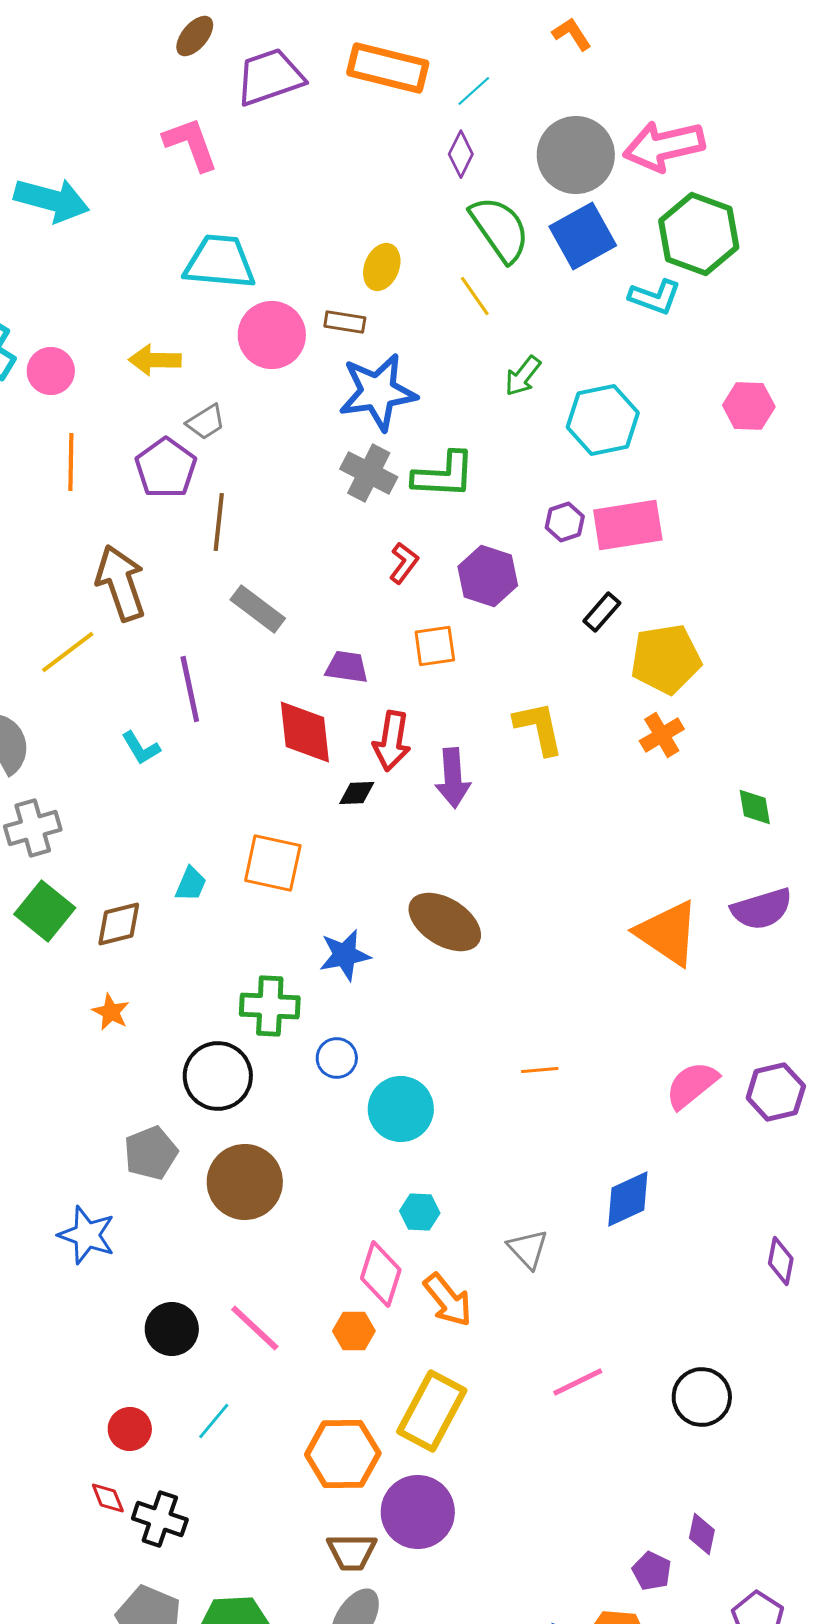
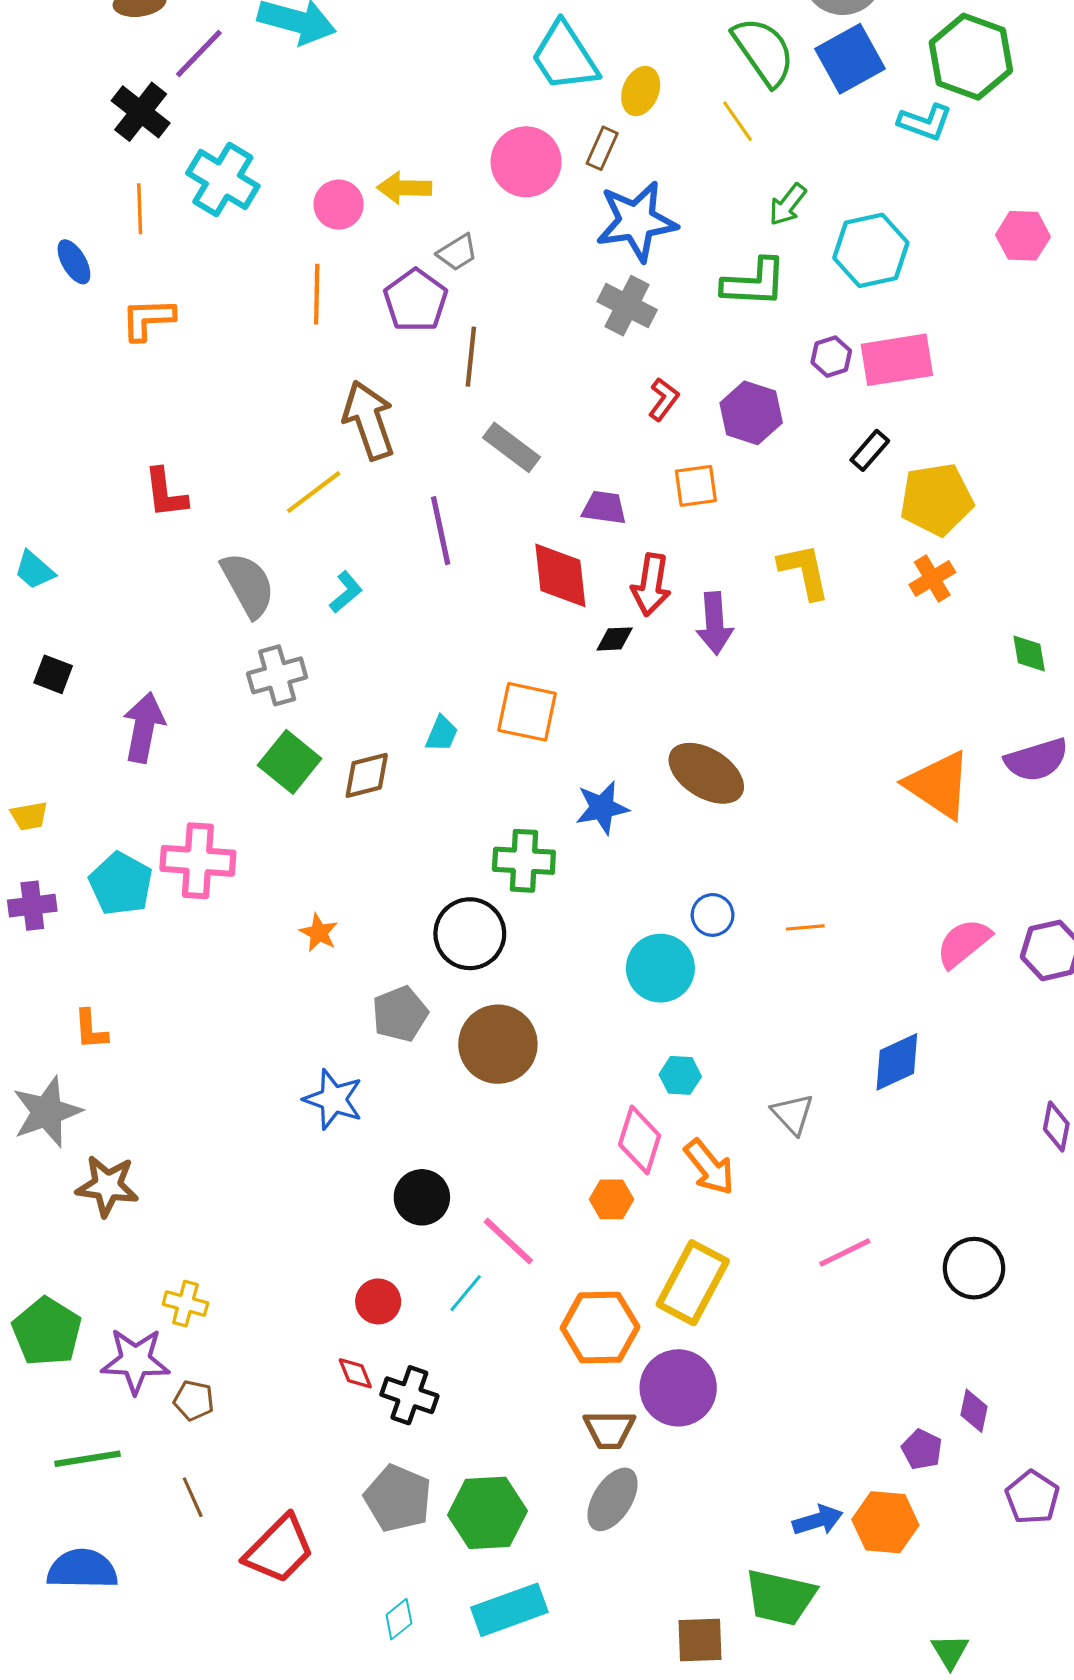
cyan trapezoid: (220, 262) -> (565, 57), moved, turned -128
brown rectangle: (345, 322) -> (602, 148), turned -75
pink circle: (51, 371) -> (339, 205), moved
green L-shape: (444, 475) -> (754, 283), moved
cyan L-shape: (141, 748) -> (346, 592), moved, turned -99
orange star: (111, 1012) -> (319, 933), moved
blue circle: (337, 1058) -> (713, 915), moved
pink line: (255, 1328) -> (508, 1241), moved

